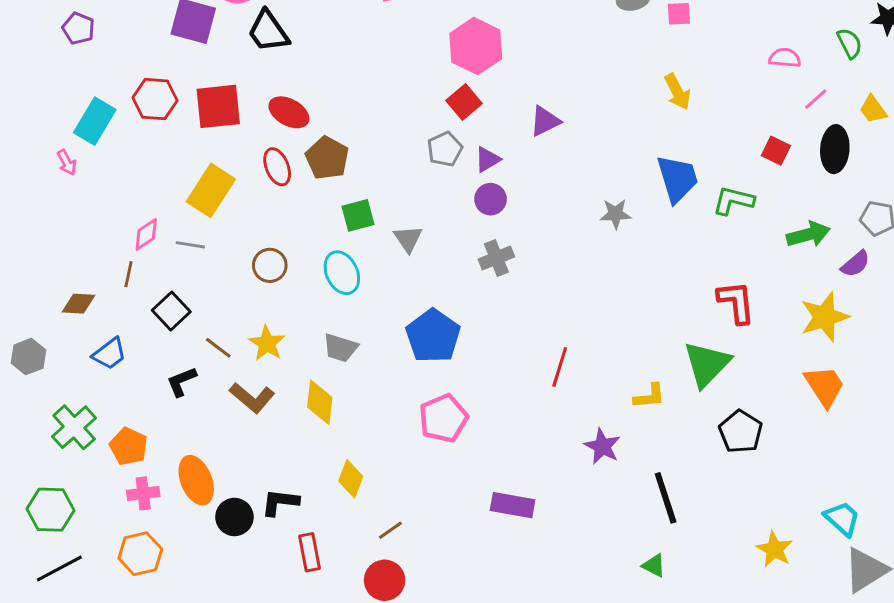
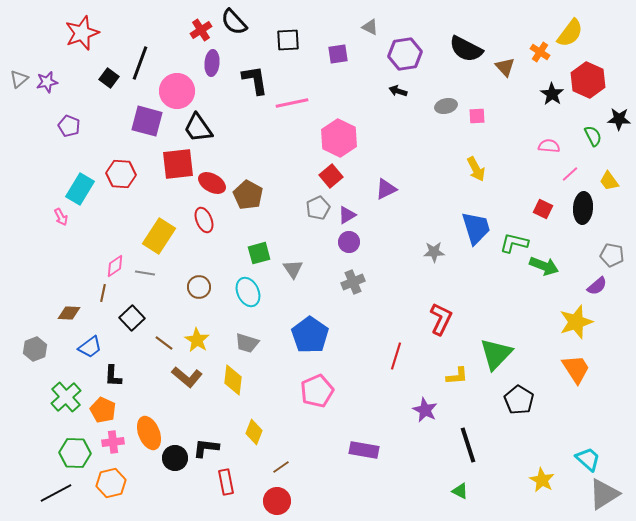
red square: (218, 106) -> (178, 164), moved
brown pentagon: (327, 158) -> (248, 195), moved
green arrow: (808, 234) -> (544, 266), moved, turned 36
red L-shape: (736, 302) -> (441, 319), moved, turned 32
black L-shape: (181, 382) -> (113, 376), moved, turned -65
green hexagon: (51, 510) -> (75, 453), moved

